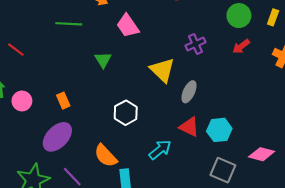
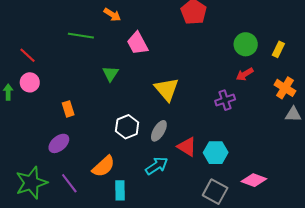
purple cross: (196, 44) -> (225, 100), moved
gray ellipse: (189, 92) -> (159, 131), moved
pink circle: (22, 101) -> (30, 82), moved
purple ellipse: (57, 137) -> (59, 143), size x0.7
orange semicircle: (106, 156) -> (103, 166), turned -95

